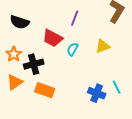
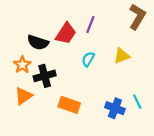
black semicircle: (20, 22) -> (38, 42), moved
red trapezoid: (53, 38) -> (66, 33), moved, turned -85
orange rectangle: (45, 90) -> (69, 105), moved

